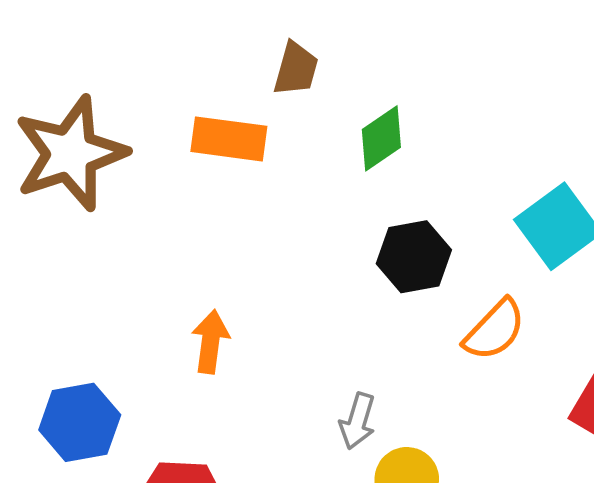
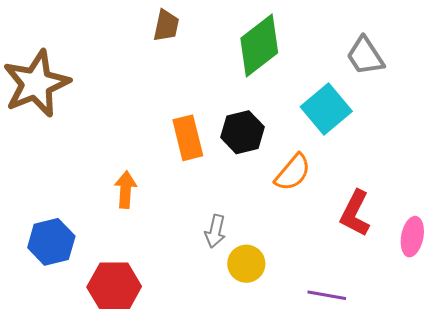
green diamond: (381, 138) -> (259, 46), moved, size x1.6
orange rectangle: (229, 139) -> (188, 138), moved, turned 72

